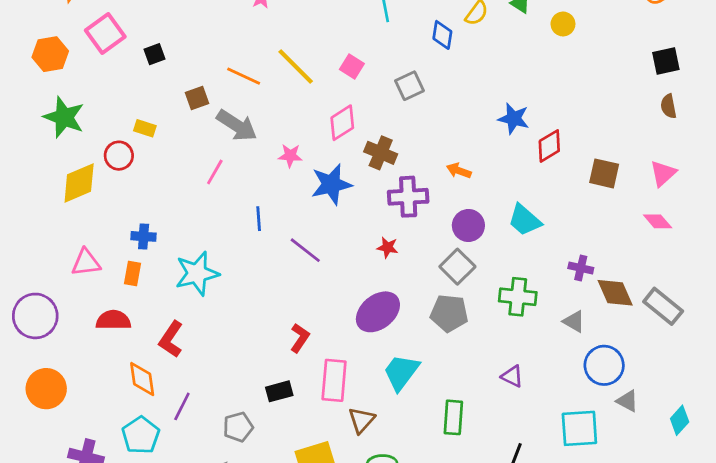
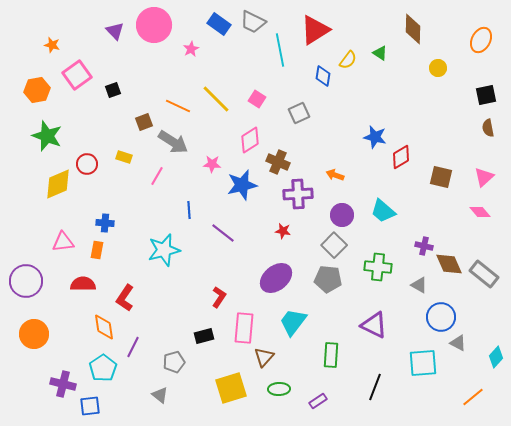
yellow circle: (563, 24) -> (438, 68), moved
yellow rectangle: (145, 128) -> (124, 157), moved
cyan star: (197, 273) -> (164, 250), moved
purple triangle: (512, 376) -> (374, 325), size x1.6

